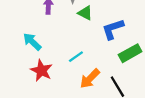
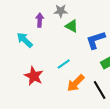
cyan arrow: (32, 42) -> (25, 40), moved

